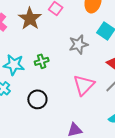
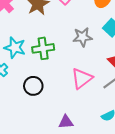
green cross: (42, 61) -> (43, 48), size x1.5

